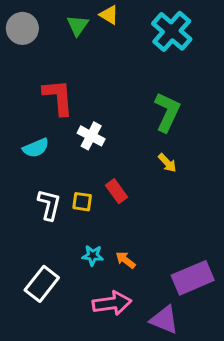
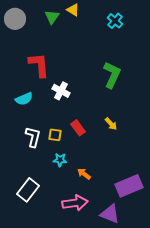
cyan cross: (172, 31) -> (115, 21), size x0.6
yellow arrow: (167, 163) -> (111, 124), moved
cyan star: (93, 255) -> (60, 160), moved

